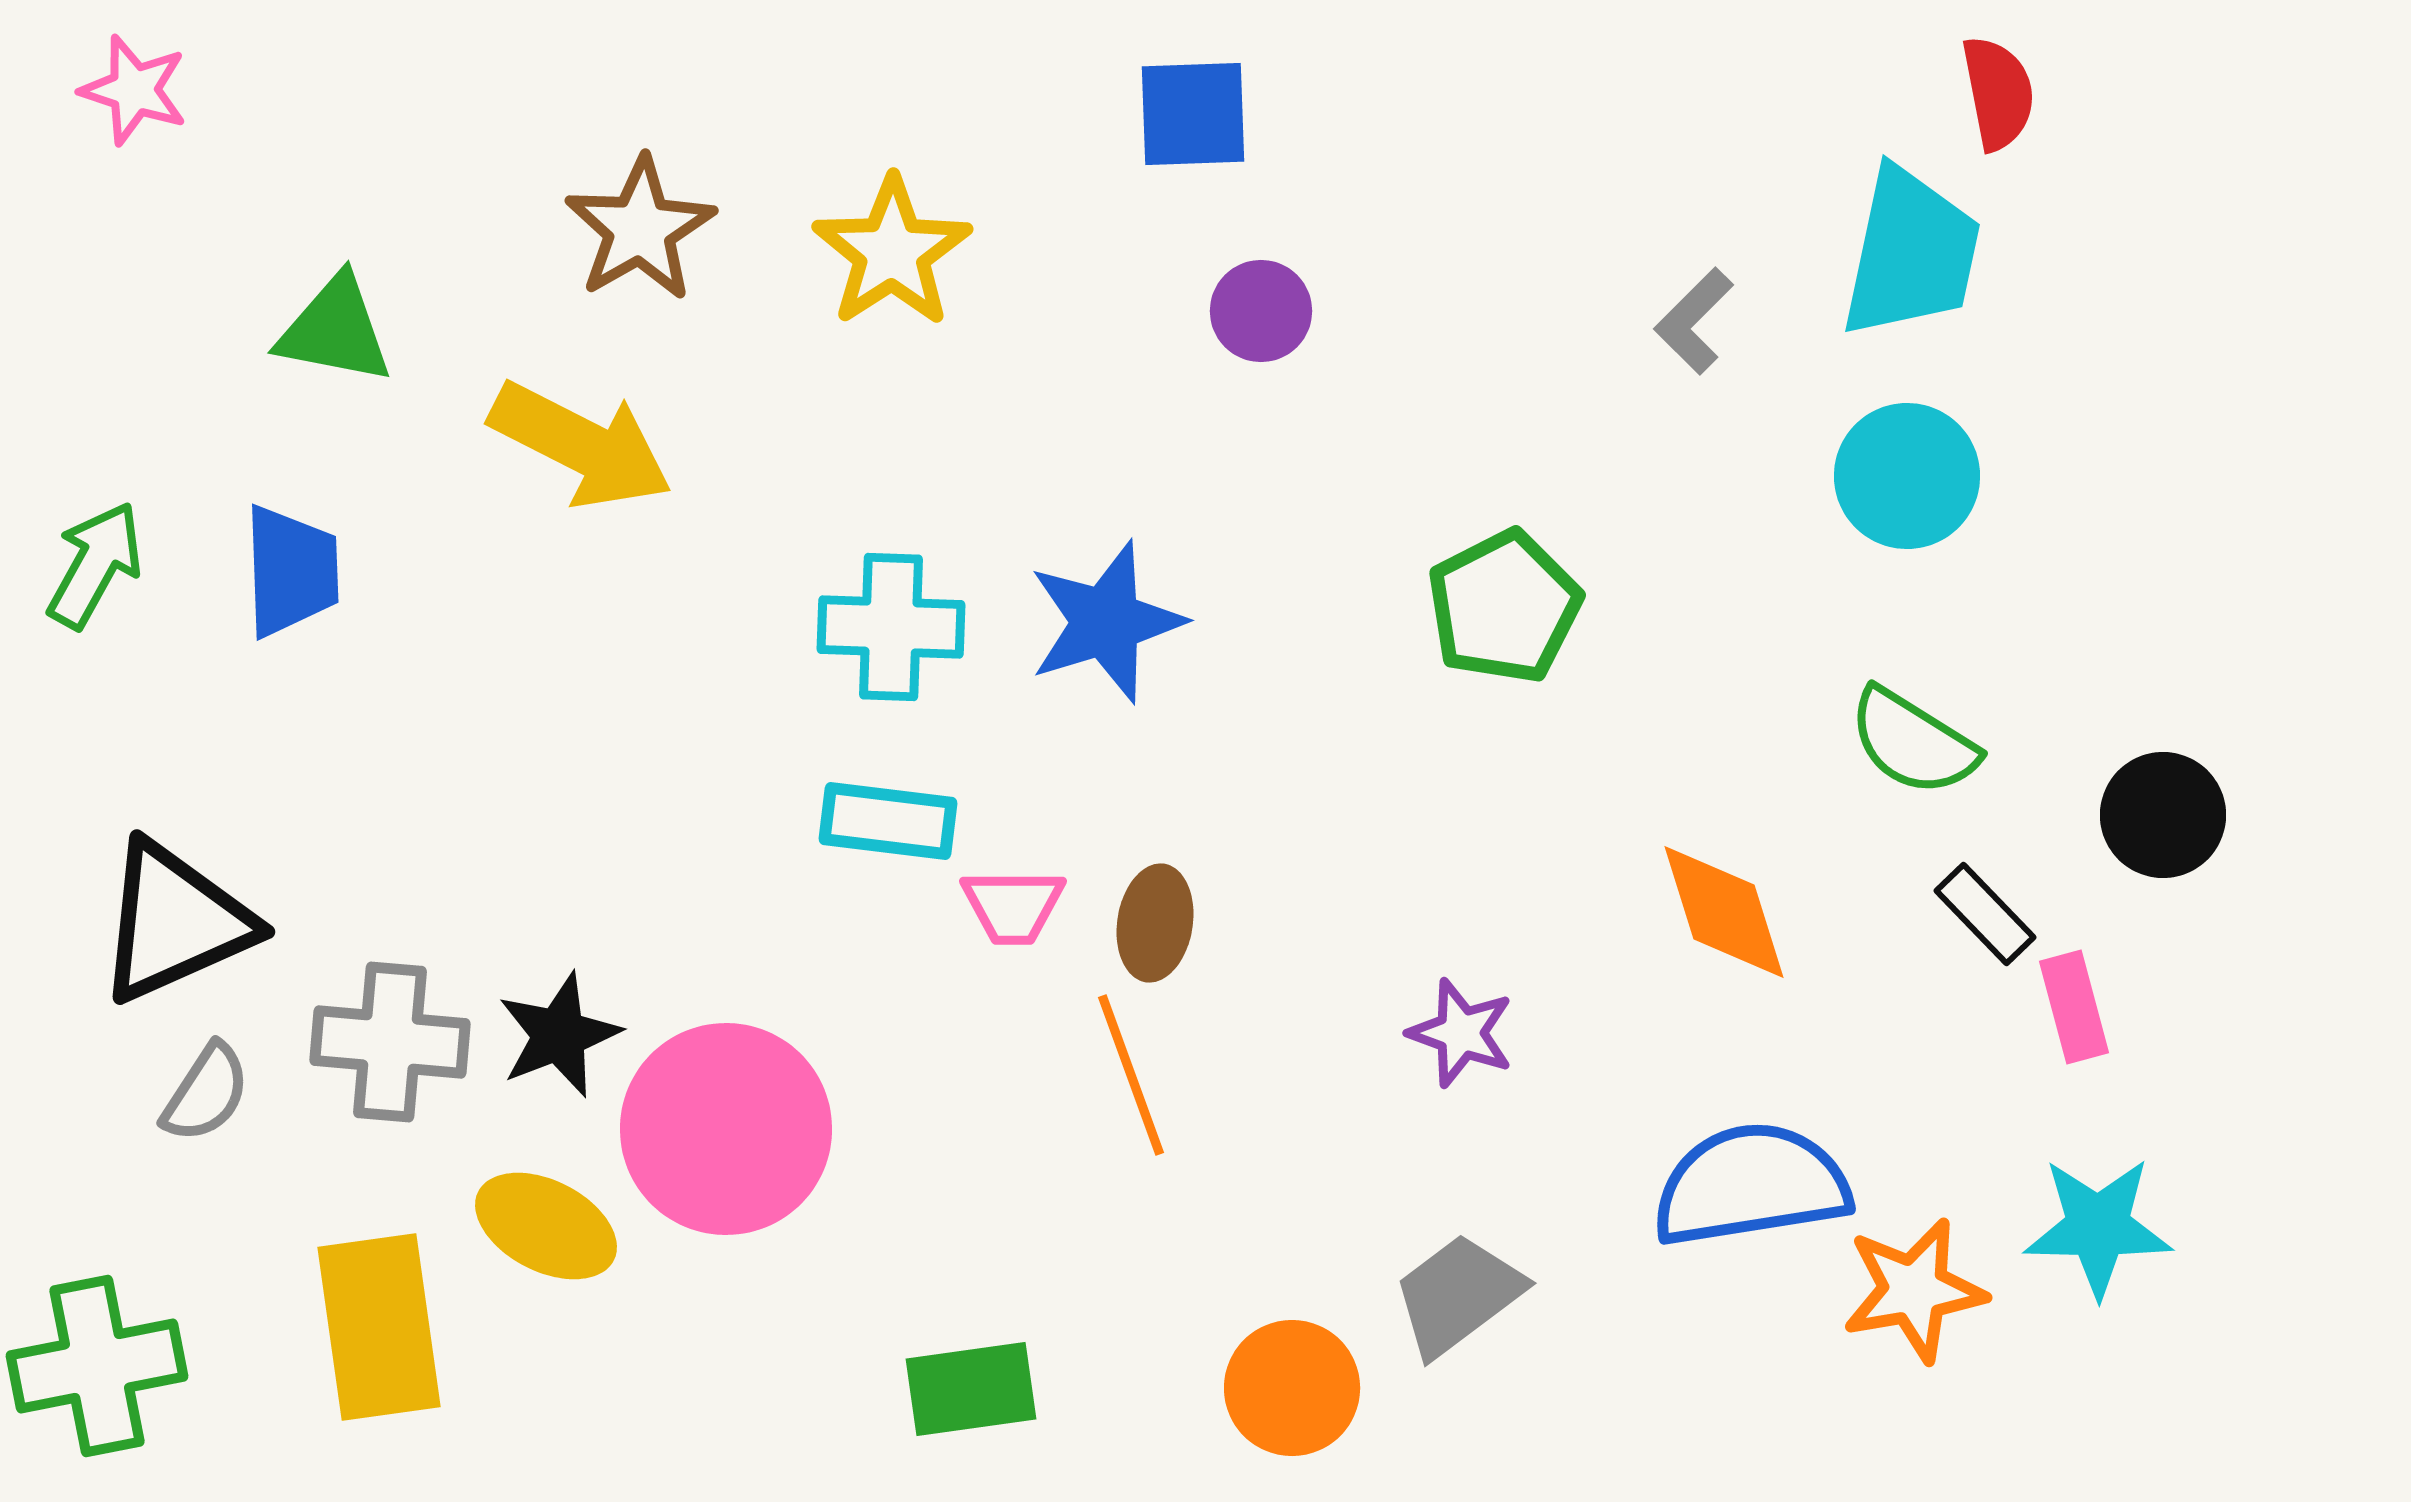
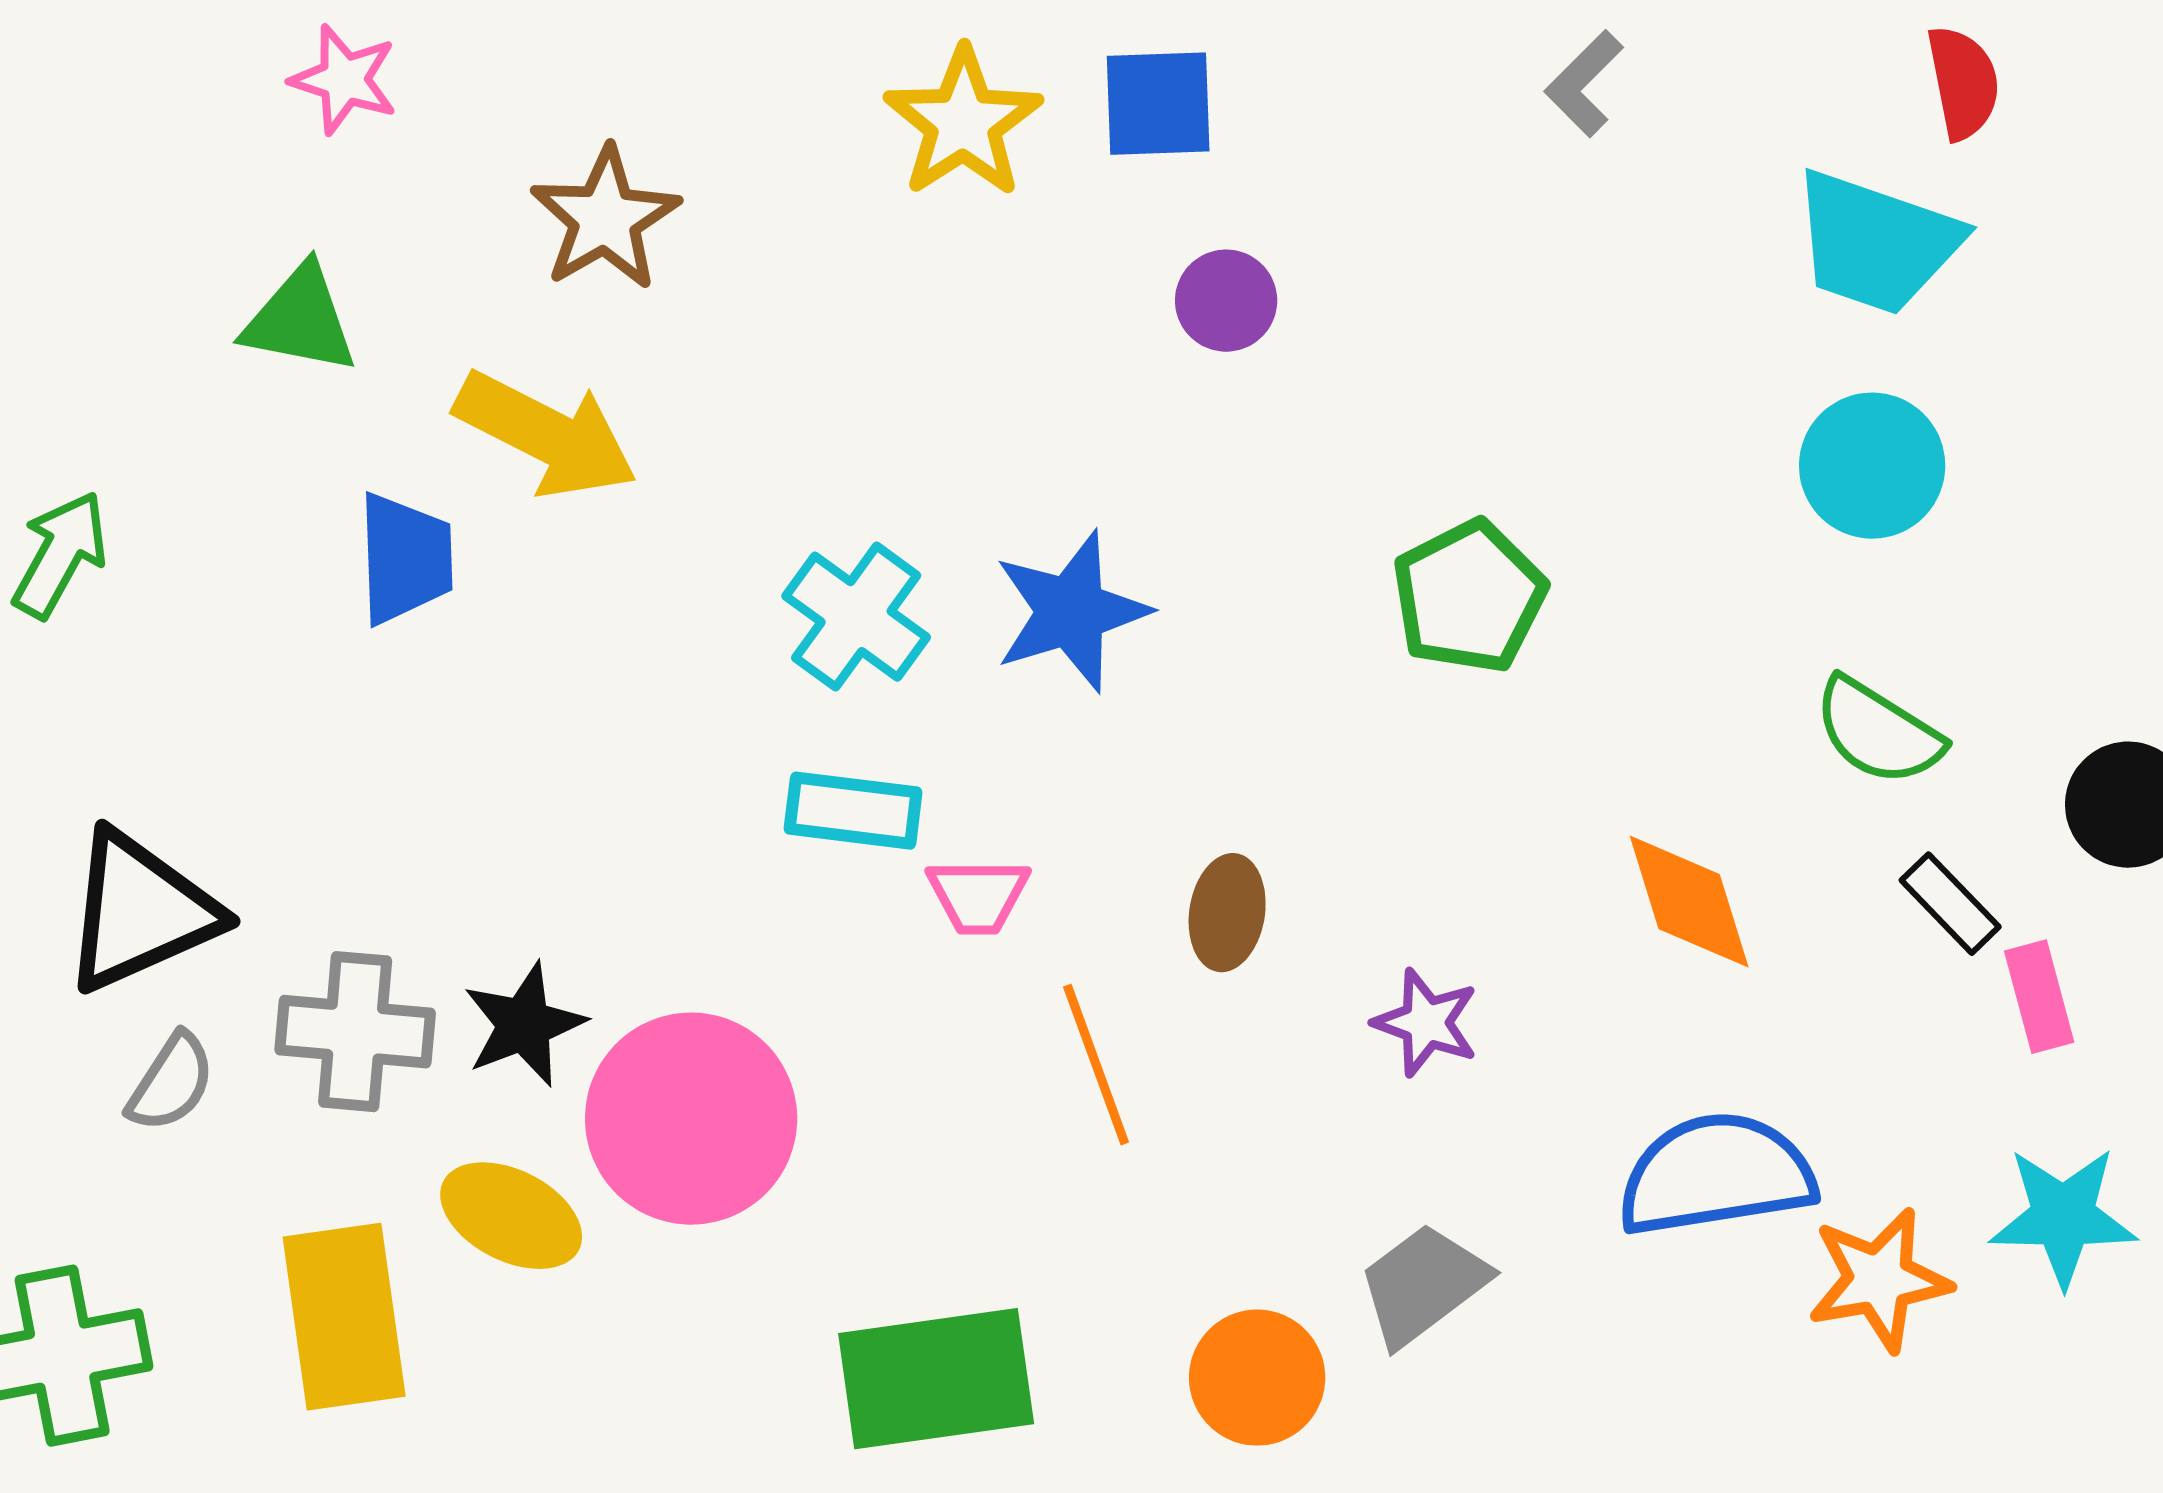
pink star: (134, 90) -> (344, 80), moved
yellow star: (892, 252) -> (963, 123), moved
cyan trapezoid: (1911, 253) -> (1876, 243), turned 97
gray L-shape: (1694, 321) -> (1584, 84), moved
blue trapezoid: (291, 571) -> (405, 559), moved
cyan cross: (891, 627) -> (856, 617), turned 34
brown ellipse: (1155, 923) -> (1227, 913), moved
green rectangle: (971, 1389) -> (936, 1379), size x1.5

